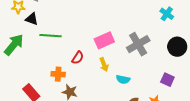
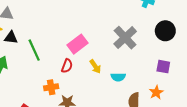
green line: (50, 36) -> (34, 50), turned 75
pink rectangle: (104, 40) -> (78, 44), moved

